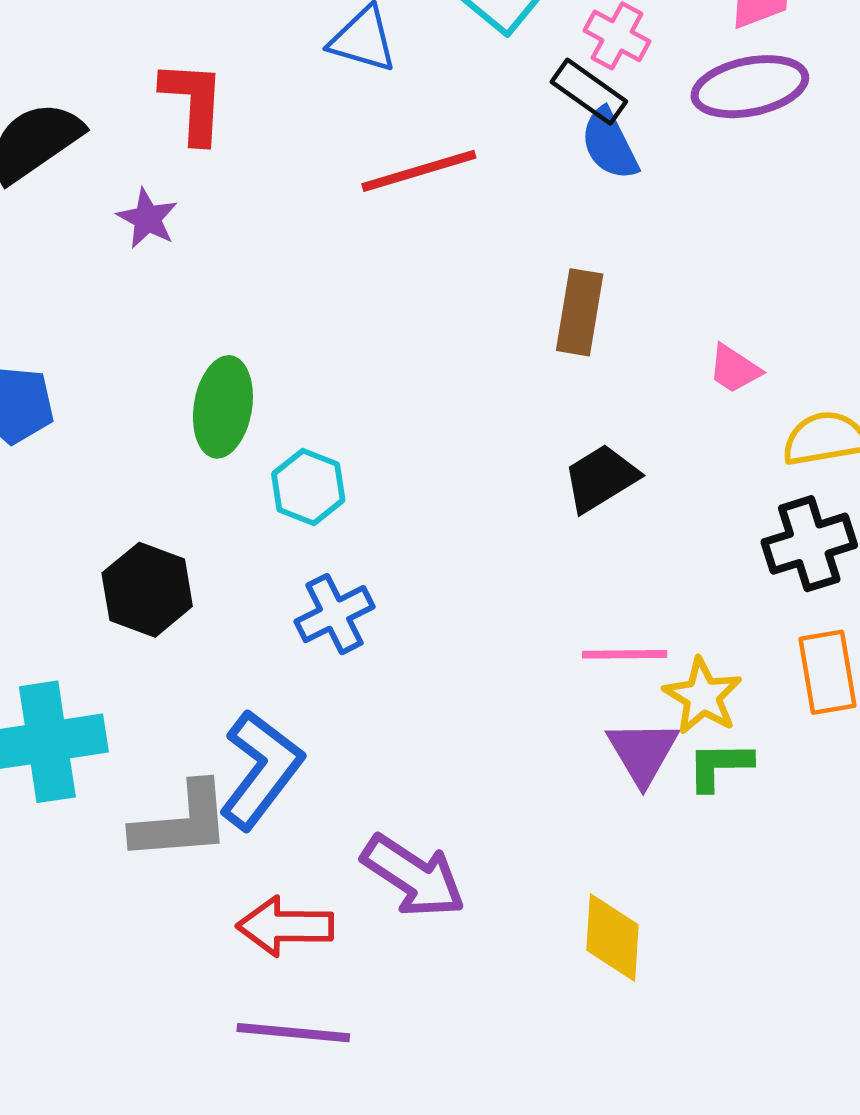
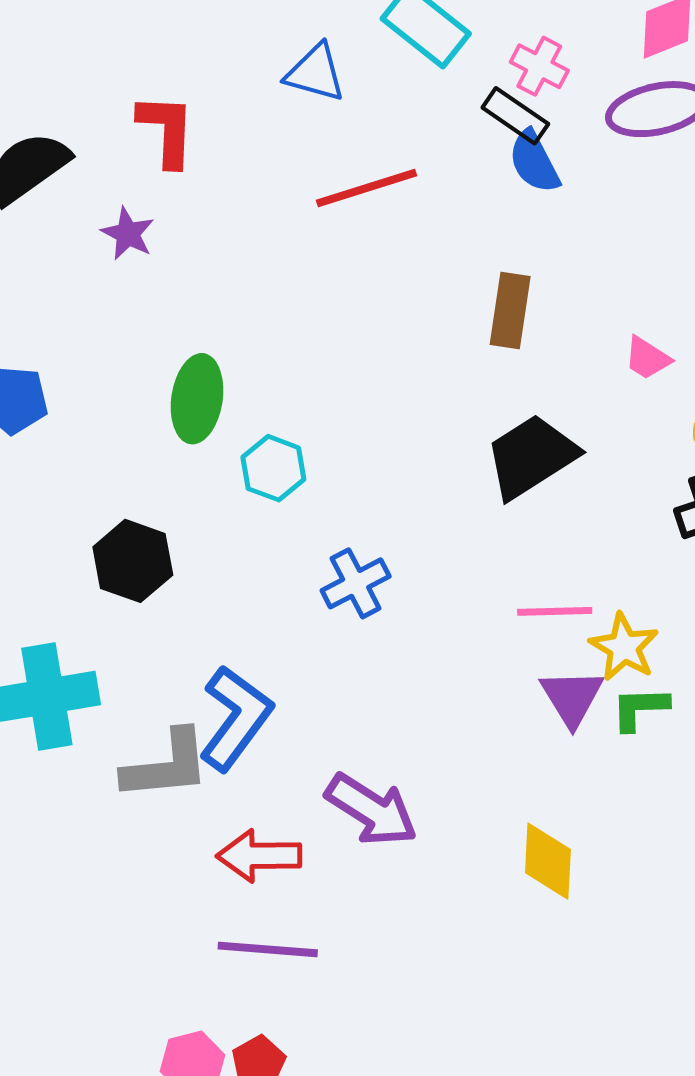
black trapezoid: (601, 478) -> (531, 456), size x1.4
blue cross: (334, 614) -> (356, 583), moved

